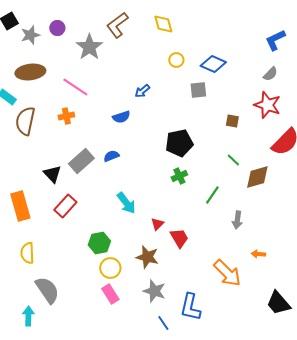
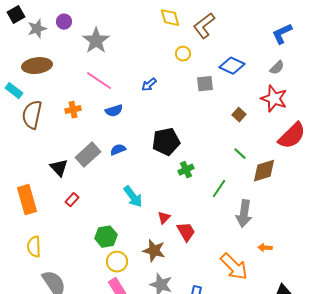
brown L-shape: (117, 25) -> (204, 26), moved
blue diamond: (213, 64) -> (232, 66), moved
pink line: (75, 87) -> (99, 81), moved
blue semicircle: (121, 117) -> (114, 111), moved
brown square: (232, 121) -> (239, 115), turned 32
black pentagon: (179, 143) -> (166, 142), moved
red rectangle: (65, 206) -> (72, 200), size x0.6
gray arrow: (237, 220) -> (244, 214), size x1.5

